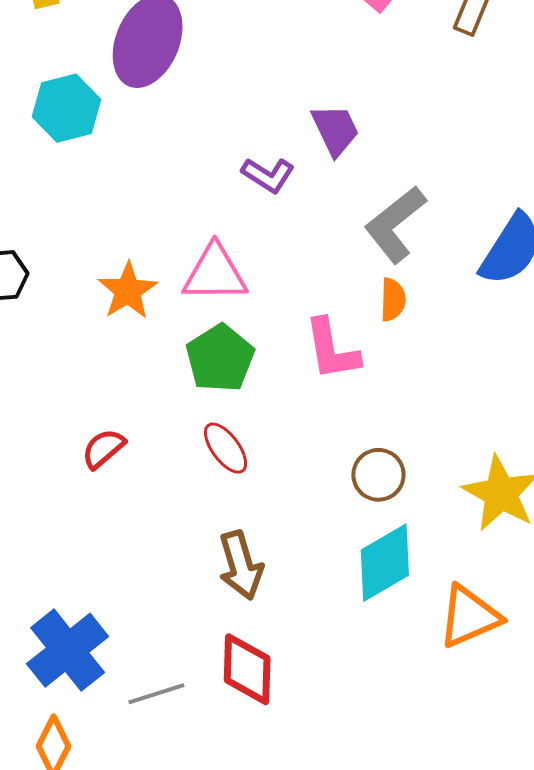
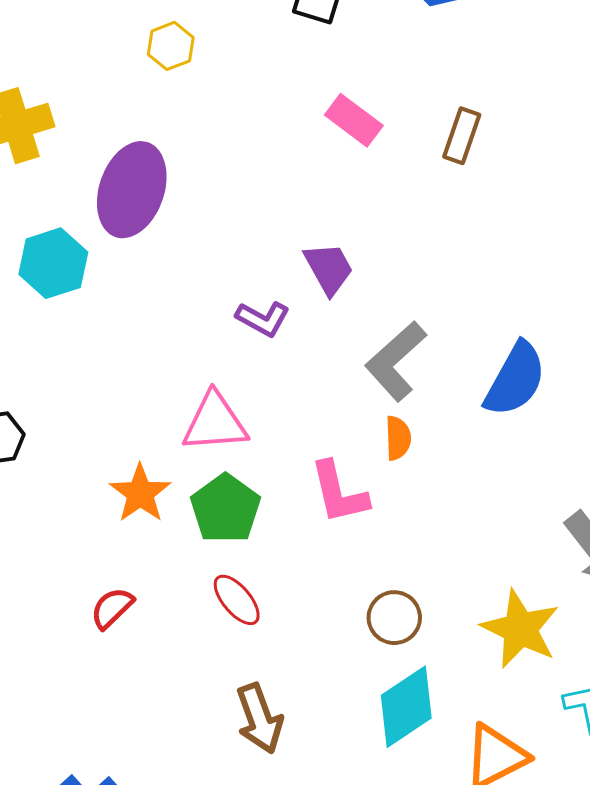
orange star: (128, 291) -> (140, 493), moved

